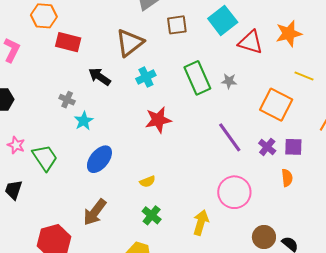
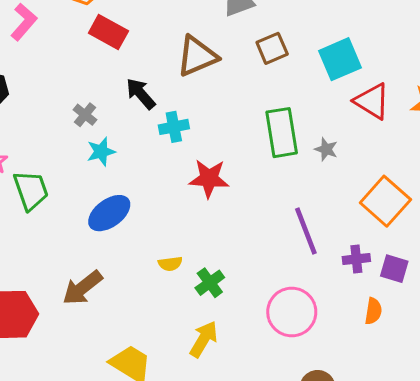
brown square: (177, 25) -> (272, 48), turned -30
cyan cross: (146, 77) -> (174, 127), moved
purple cross: (267, 147) -> (356, 259), turned 30
green cross: (152, 215) -> (210, 283), moved
yellow arrow: (201, 222) -> (204, 339), moved

